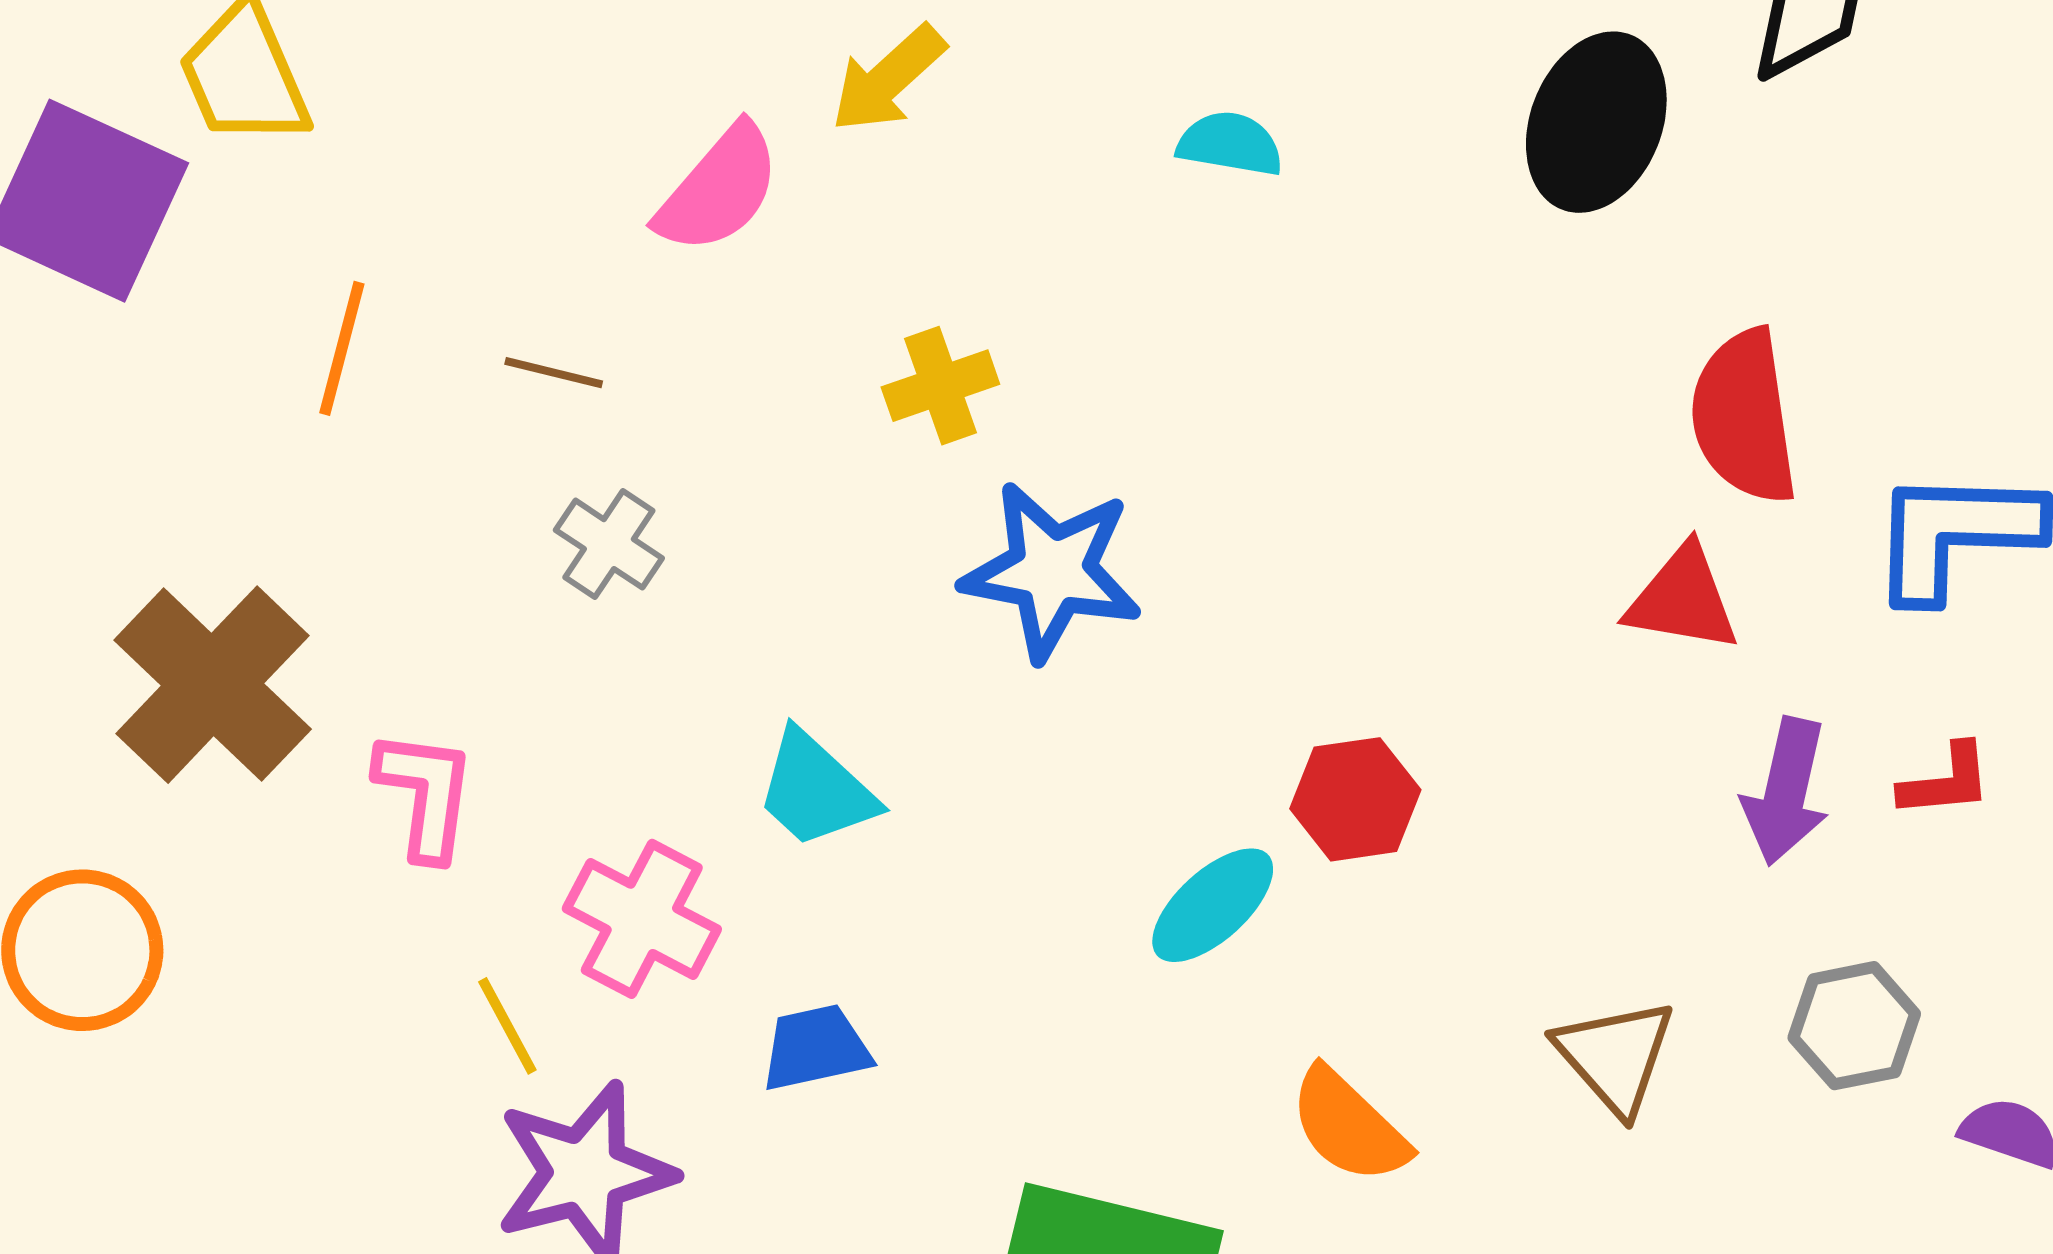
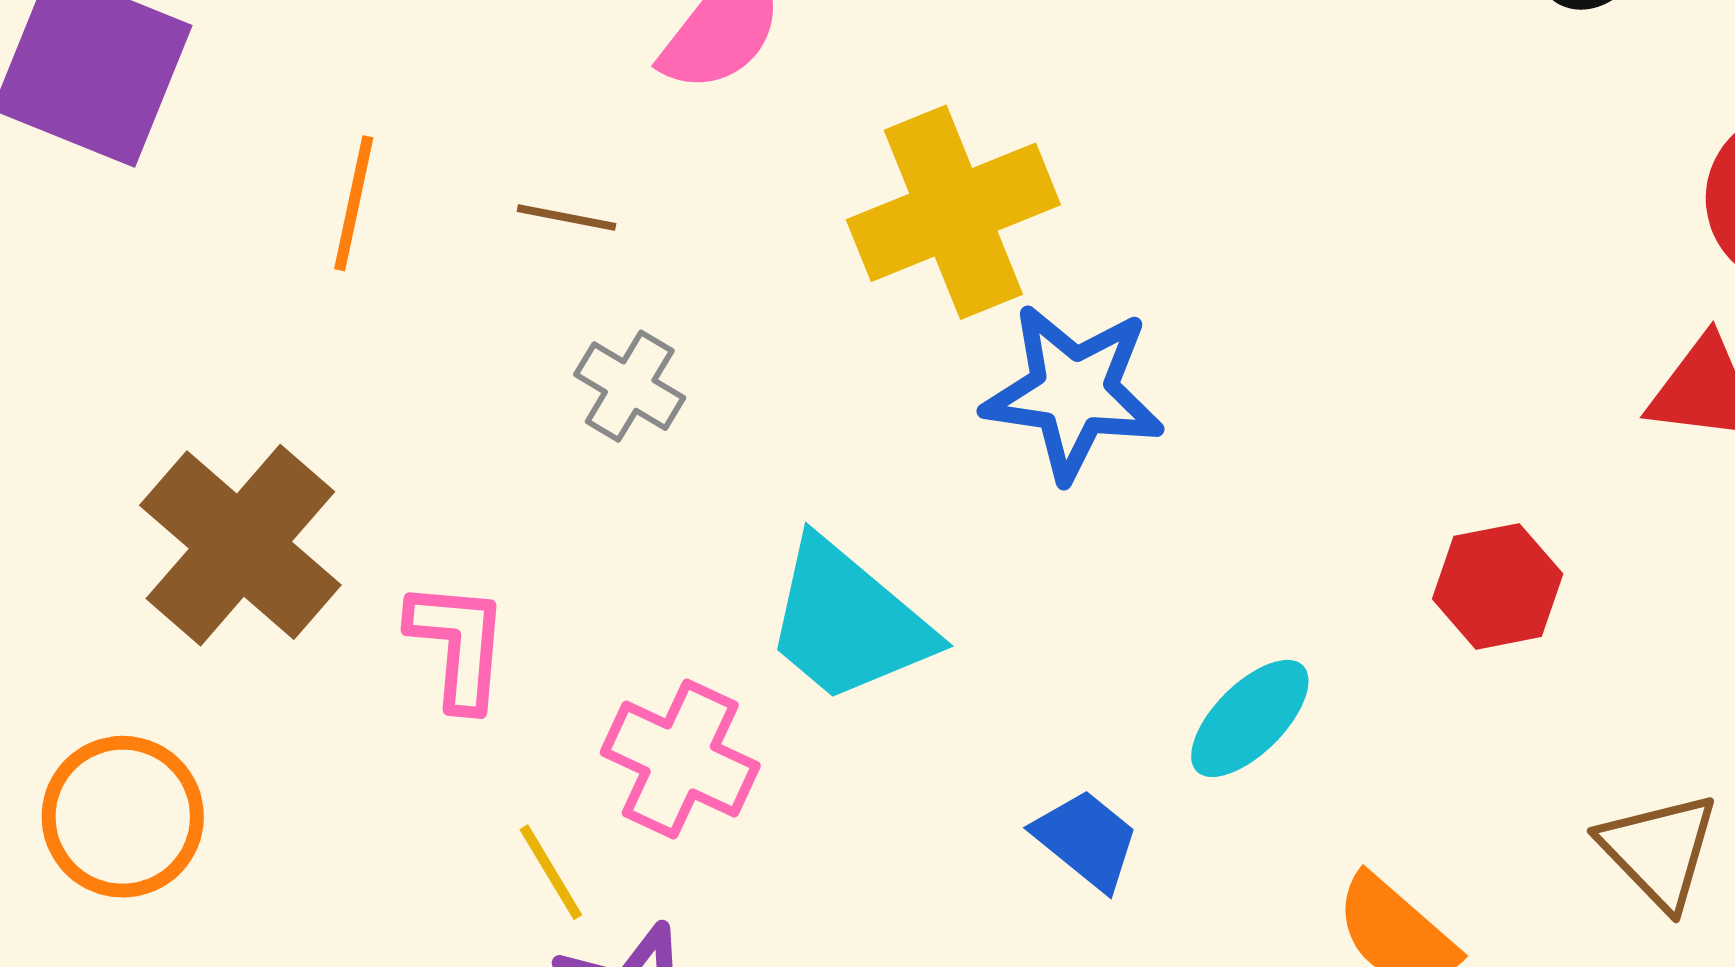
yellow cross: (940, 386) -> (953, 212), size x1.8
cyan trapezoid: (816, 790) -> (848, 622), size x1.4
red hexagon: (1355, 799) -> (1498, 586), moved
blue trapezoid: (816, 1048) -> (1086, 840), moved, turned 54

